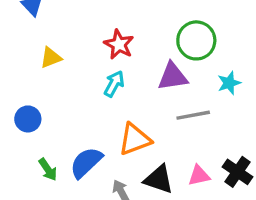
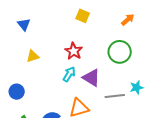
purple triangle: (173, 77) -> (91, 78), moved, turned 36
cyan star: (229, 83) -> (137, 87), moved

